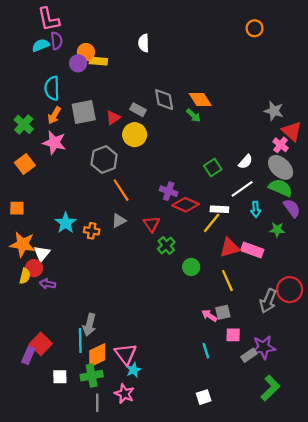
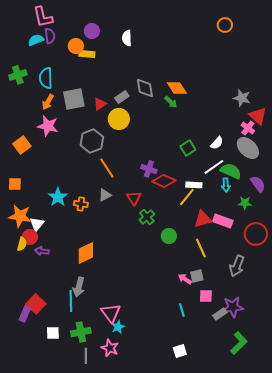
purple circle: (78, 63) -> (92, 31), moved
gray rectangle: (138, 110) -> (122, 97), turned -64
green cross: (24, 124) -> (18, 75), moved, turned 30
green semicircle: (281, 188) -> (231, 171), moved
red circle: (290, 290) -> (256, 234), moved
orange diamond: (97, 355) -> (86, 253), moved

